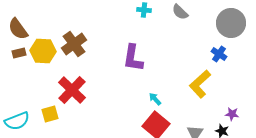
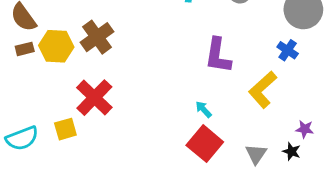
purple L-shape: (133, 58) -> (218, 55), moved

